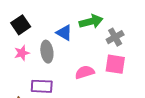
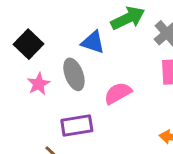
pink semicircle: (85, 72) -> (118, 93), moved

